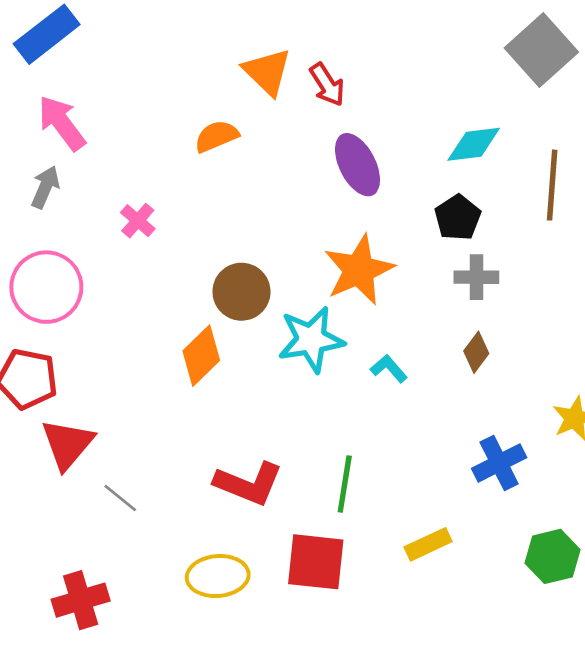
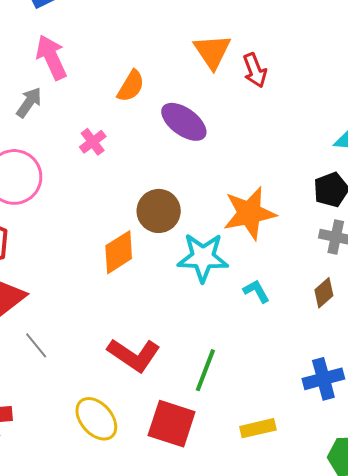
orange semicircle: (216, 136) -> (131, 86), moved, turned 132
purple ellipse: (358, 165) -> (184, 122), moved, turned -39
yellow ellipse: (218, 576) -> (96, 419), turned 42

